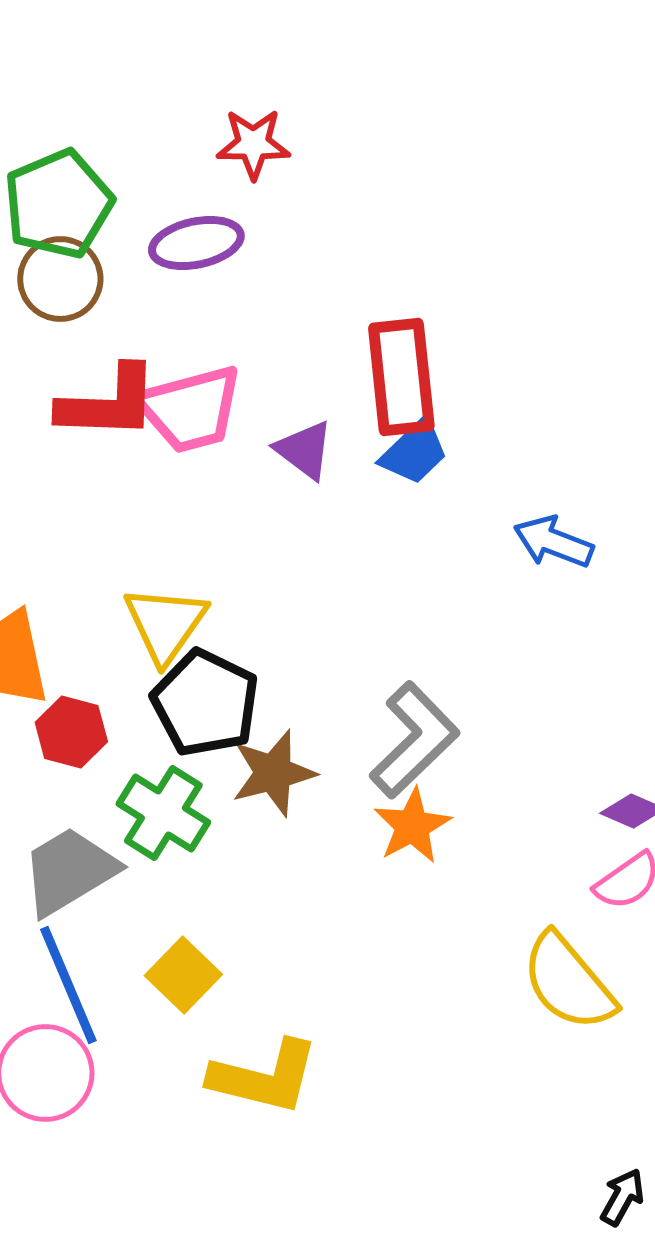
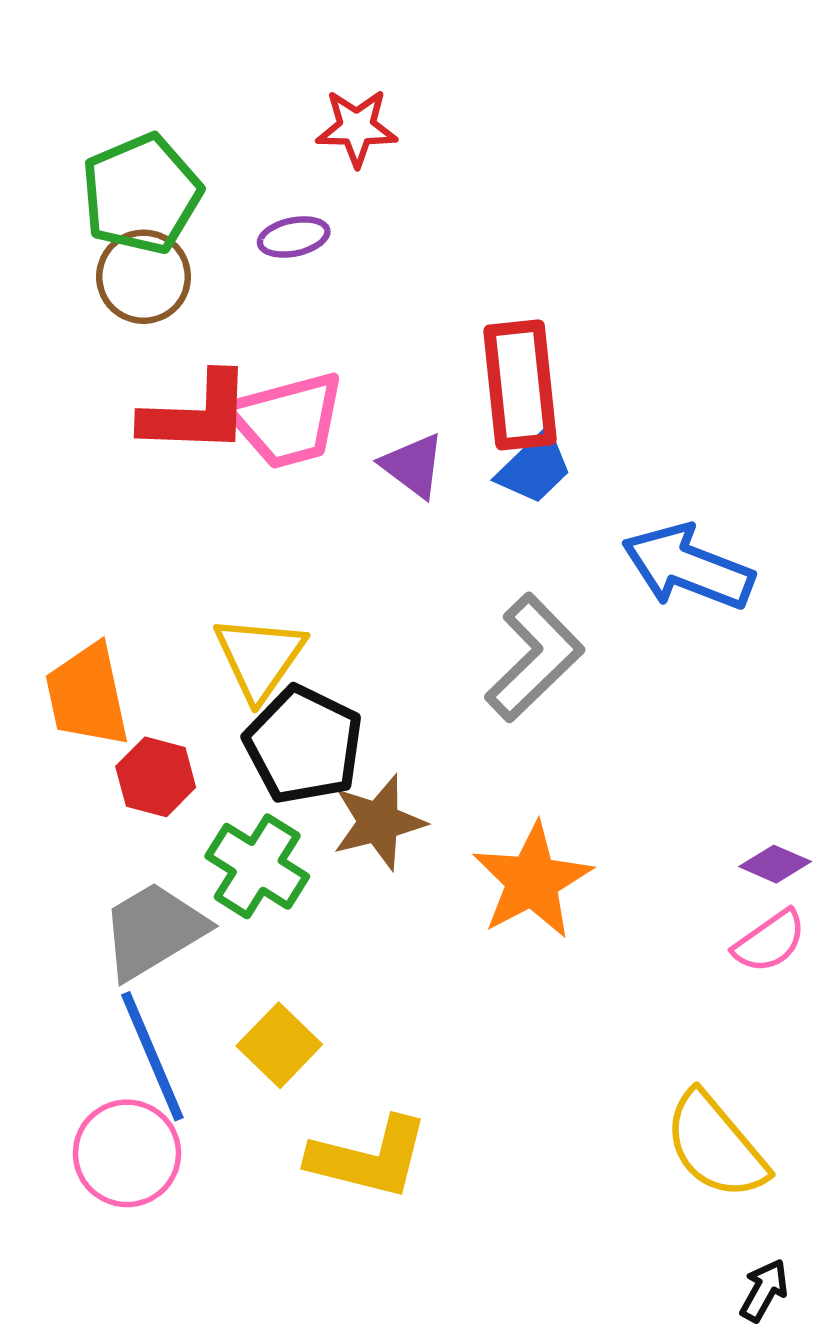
purple ellipse: (196, 243) -> (294, 237), size x0.7
blue arrow: (553, 542) -> (688, 567), size x1.5
gray L-shape: (414, 740) -> (534, 658), moved
orange star: (412, 826) -> (532, 881), size x1.4
yellow semicircle: (568, 982) -> (715, 1146), moved

